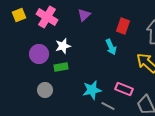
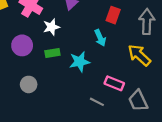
white star: (63, 46) -> (51, 27), moved
green rectangle: (61, 67) -> (52, 53), moved
cyan star: (92, 90) -> (80, 62), moved

